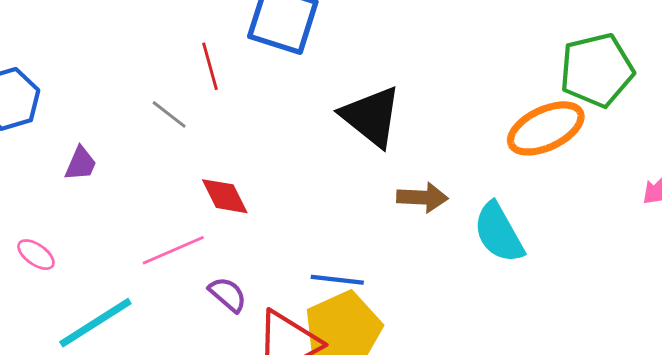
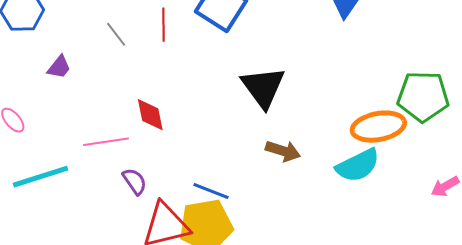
gray line: (169, 114) -> (116, 34), moved
cyan semicircle: (499, 233) -> (358, 165), moved, turned -102

